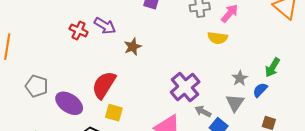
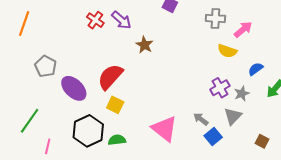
brown star: (133, 47) -> (144, 45), turned -30
purple cross: (185, 87) -> (220, 88), moved, size x0.7
blue semicircle: (260, 90) -> (256, 69), moved

